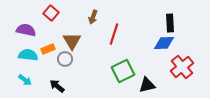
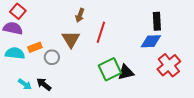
red square: (51, 13) -> (18, 11), moved
brown triangle: (72, 41) -> (71, 39), moved
cyan arrow: (25, 80) -> (25, 84), moved
black triangle: (147, 85) -> (126, 72), moved

